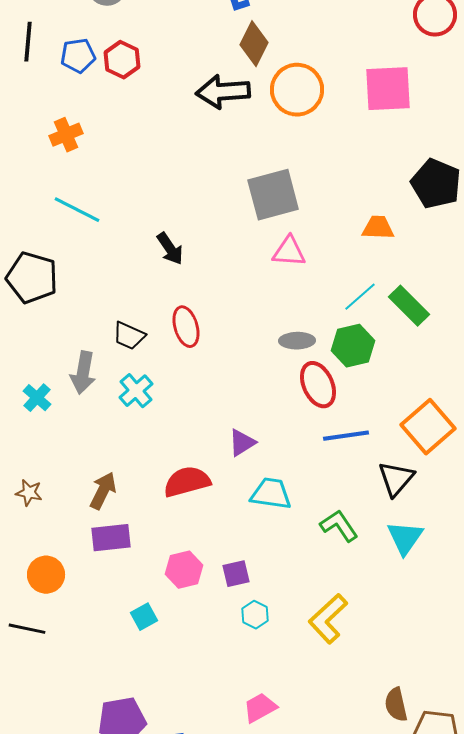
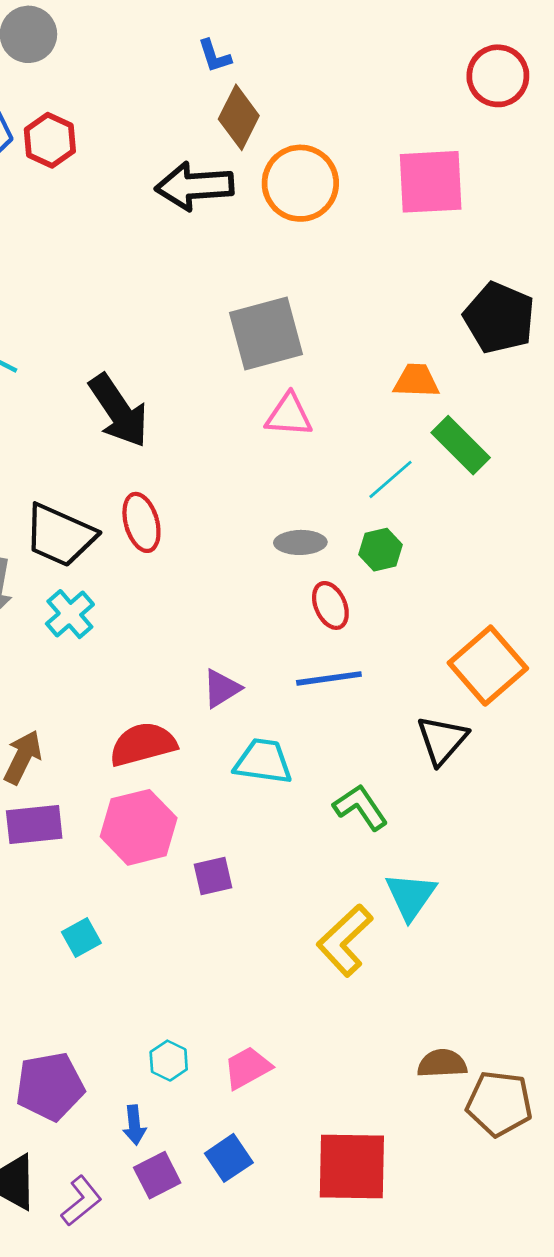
black arrow: (170, 249) -> (119, 411), size x1.6
green rectangle: (409, 306) -> (461, 445), moved
black trapezoid: (129, 336) -> (60, 535), size x1.6
green hexagon: (353, 346) -> (381, 550), size x0.7
red ellipse: (318, 385) -> (330, 605), size x0.7
blue line: (346, 436) -> (329, 678), moved
cyan triangle: (405, 538) -> (411, 896), moved
pink hexagon: (184, 570) -> (139, 827), moved, size x1.4
cyan hexagon: (255, 615) -> (169, 1061), moved
brown semicircle: (396, 705) -> (442, 1063), turned 100

